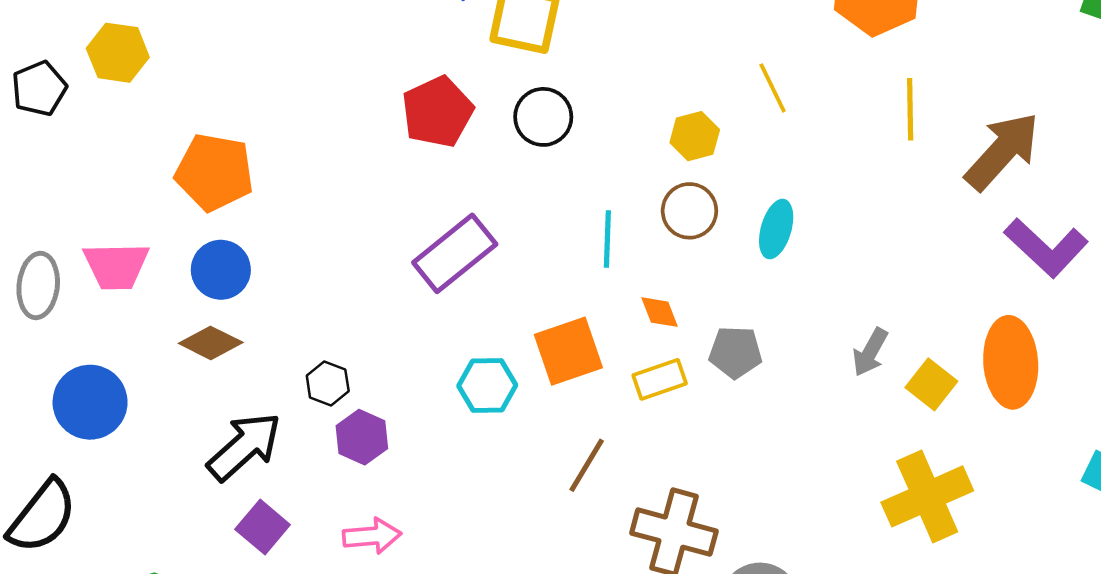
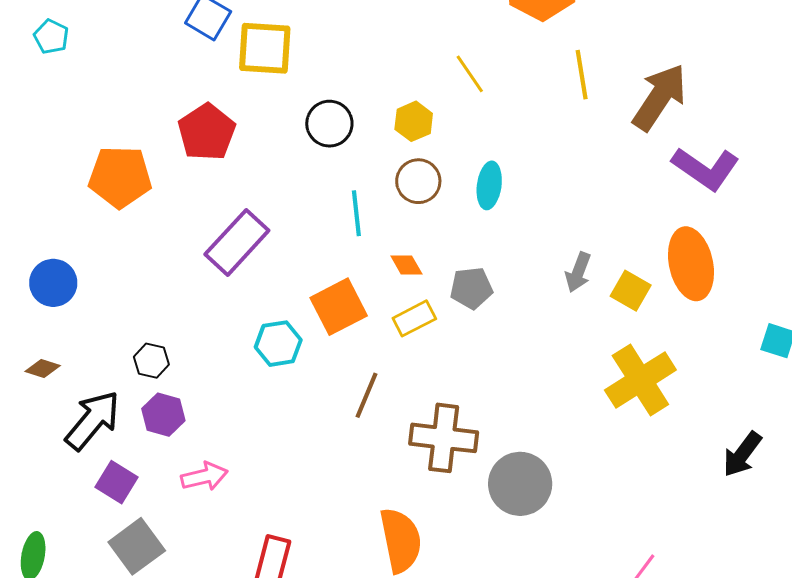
black circle: (543, 117) -> (329, 124), moved
orange pentagon: (214, 172) -> (120, 177), moved
brown diamond: (211, 343) -> (43, 369), moved, size x0.7
purple hexagon: (362, 437) -> (163, 415), moved

